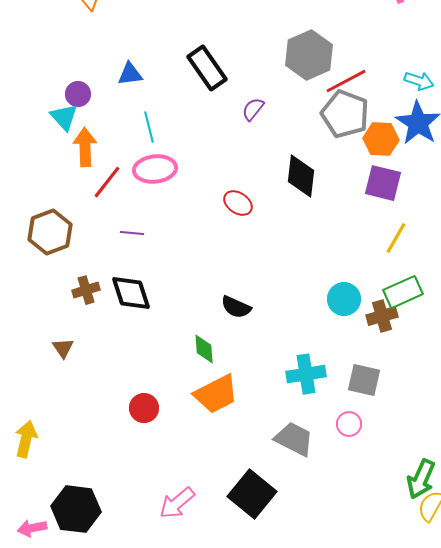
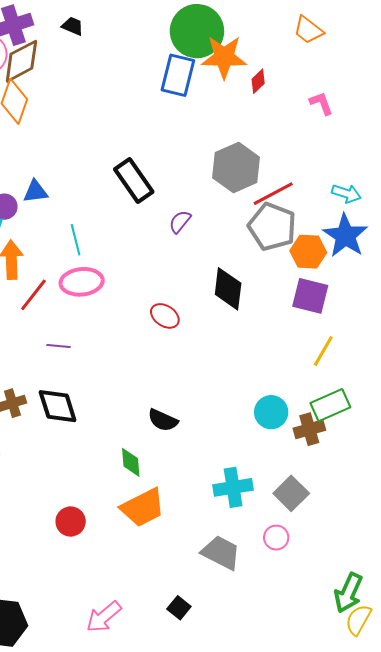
blue triangle: (130, 74) -> (35, 192), moved
gray square: (364, 380) -> (291, 493), turned 32
black square: (252, 494) -> (179, 608), size x0.5

